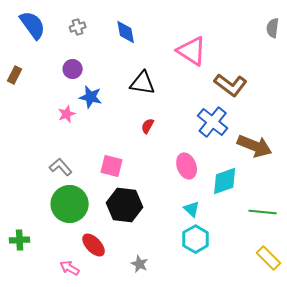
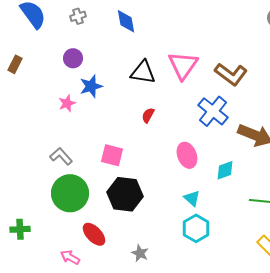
pink triangle: (192, 51) -> (183, 65), moved, turned 32
blue star: (91, 97) -> (91, 86), turned -30
cyan diamond: (225, 181) -> (225, 170), size x0.7

